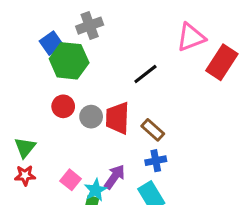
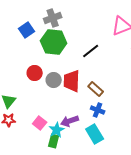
green hexagon: (69, 61) -> (54, 42), moved
blue cross: (156, 161) -> (98, 110), turned 32
purple arrow: (115, 177) -> (70, 121), turned -144

